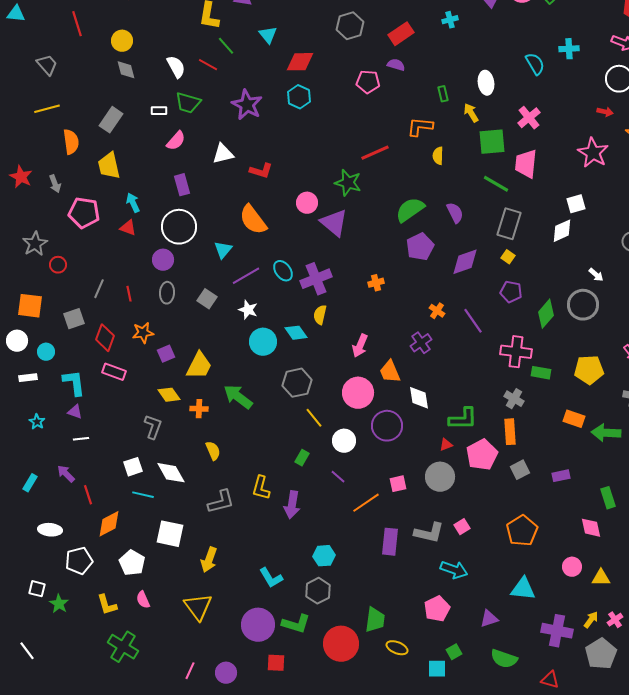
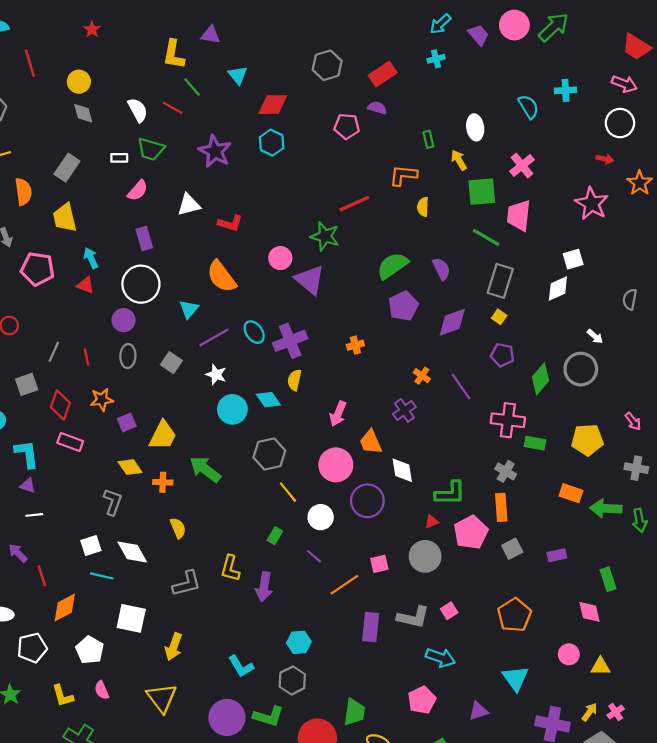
cyan triangle: (523, 589) -> (515, 678), turned 48

